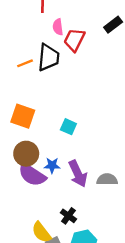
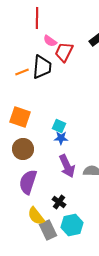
pink semicircle: (58, 27) -> (50, 41), turned -48
blue star: (52, 165) -> (61, 138), moved
purple semicircle: (32, 175) -> (28, 182), moved, turned 75

